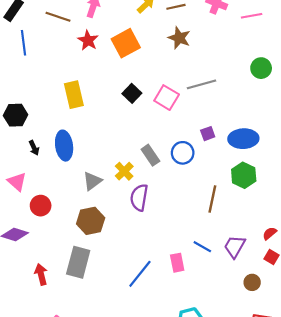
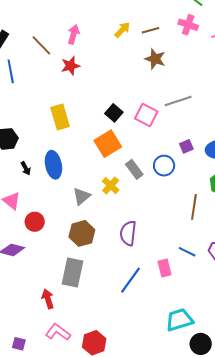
brown line: (58, 17) -> (41, 45), turned 30
red star: (88, 40) -> (70, 66), turned 30
orange square: (126, 43) -> (108, 144), moved
purple semicircle: (139, 197) -> (128, 233), moved
red arrow: (41, 274) -> (48, 299), moved

